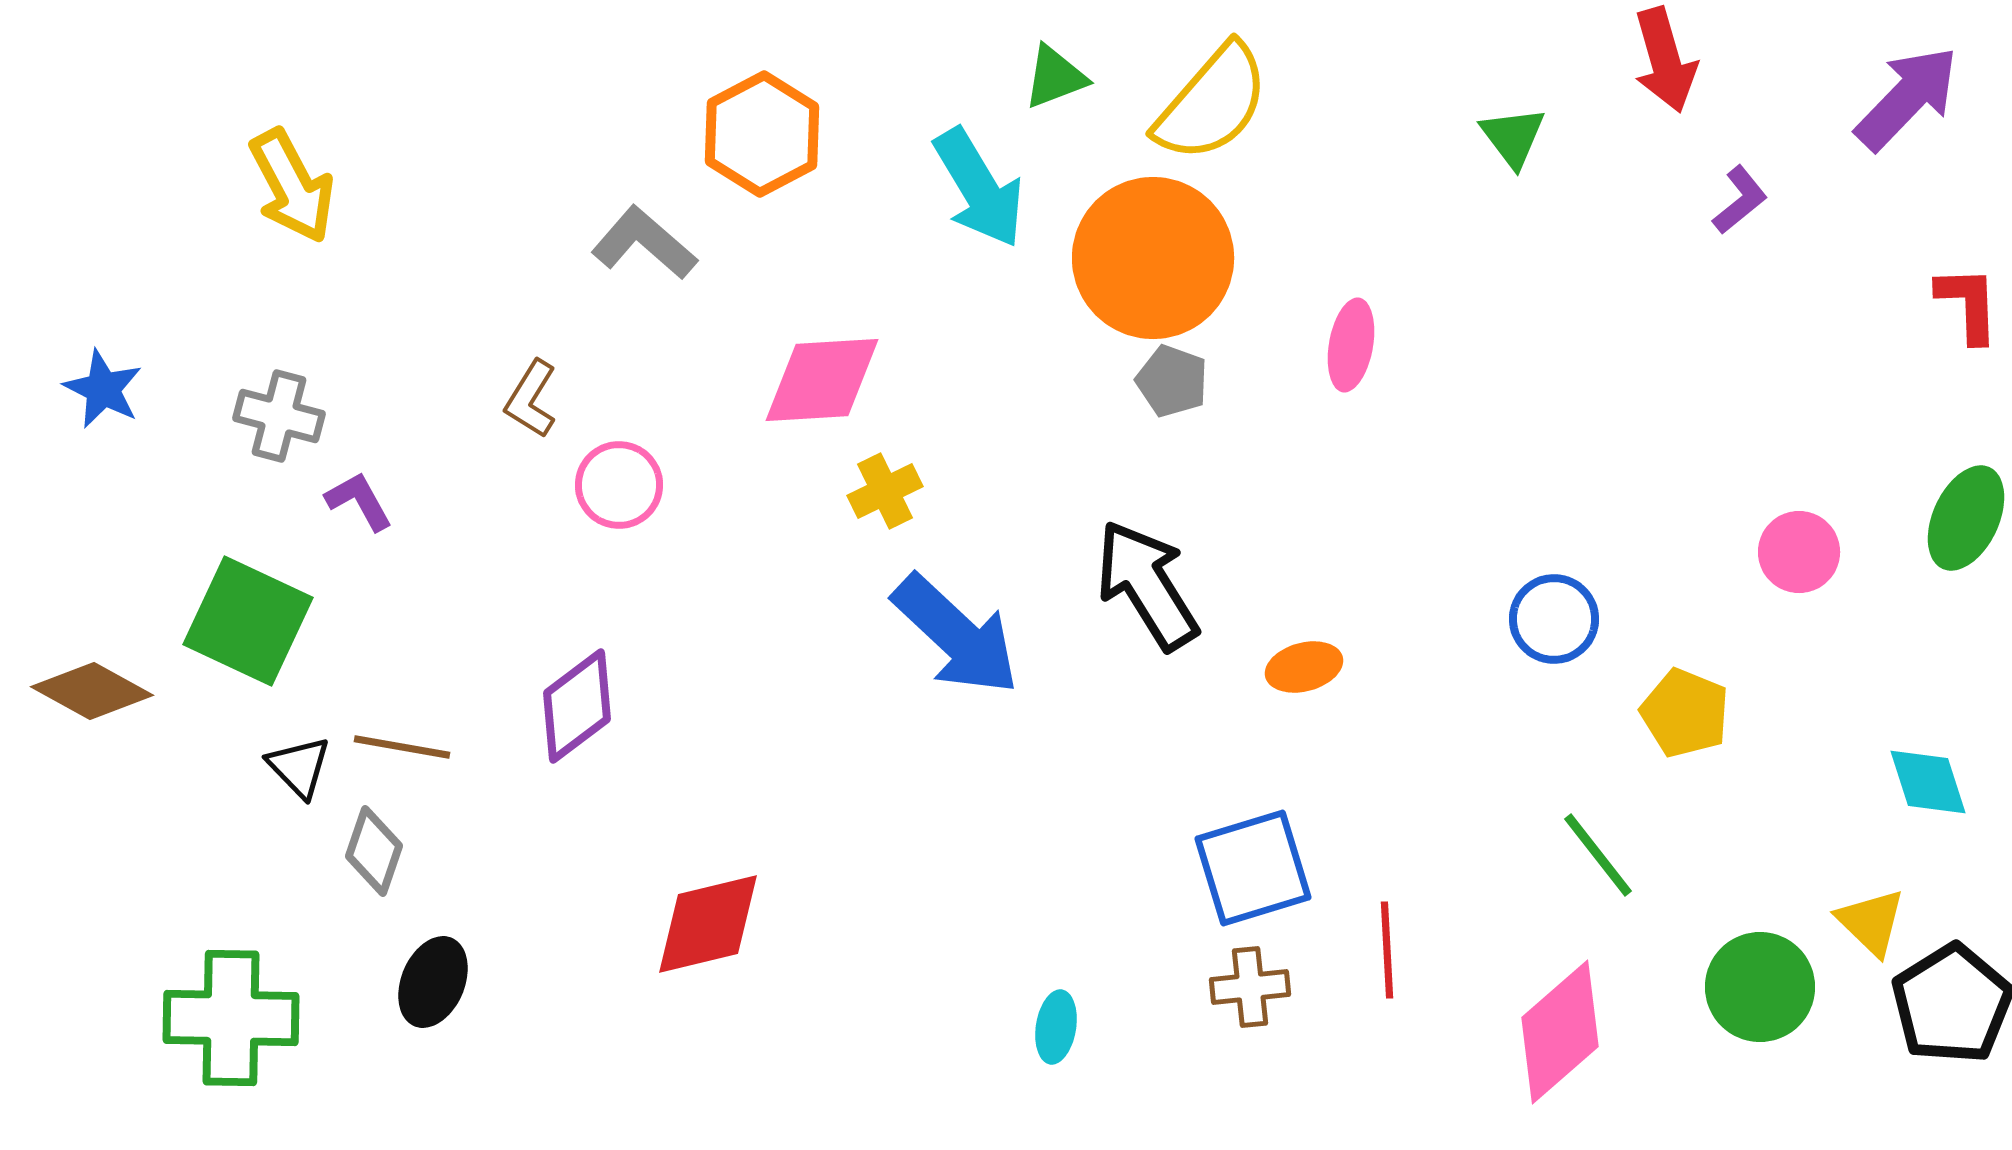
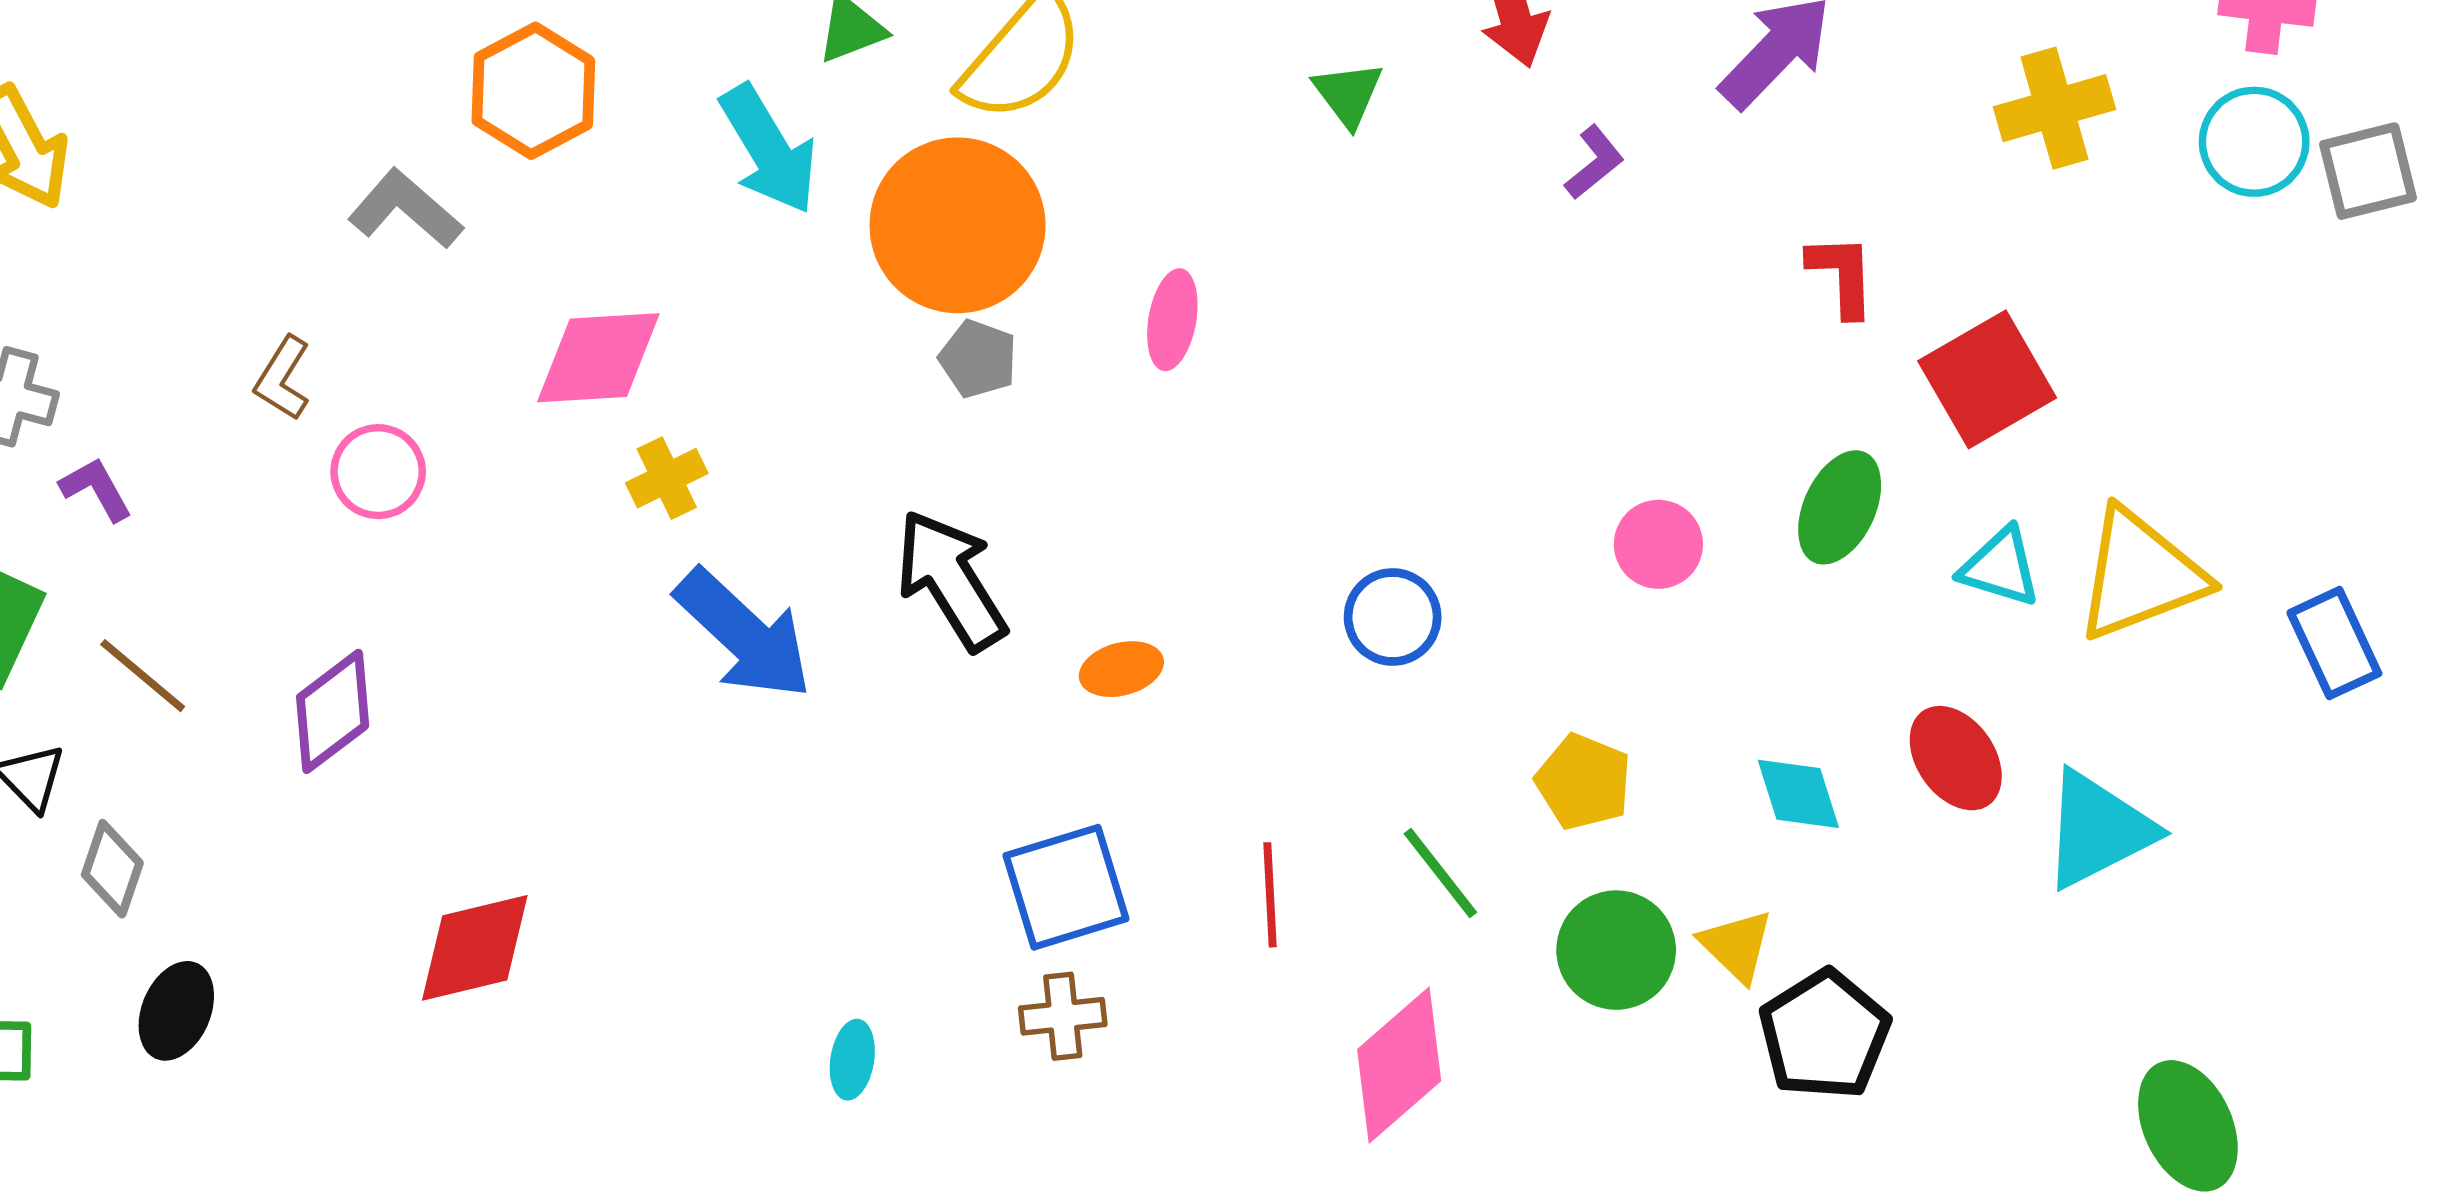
yellow pentagon: (1685, 713) -> (1584, 782), moved
brown line: (402, 747) -> (143, 676), moved, turned 30
red line: (1387, 950) -> (1270, 895), moved
green circle: (1760, 987) -> (1616, 950), moved

